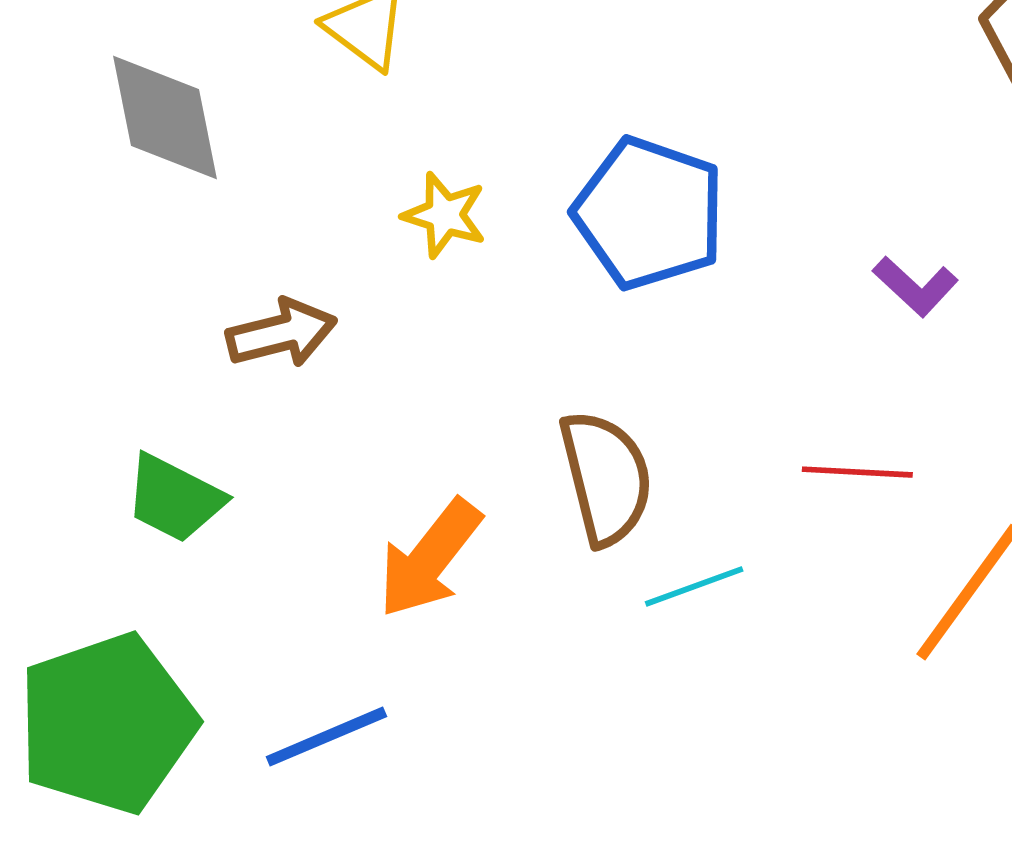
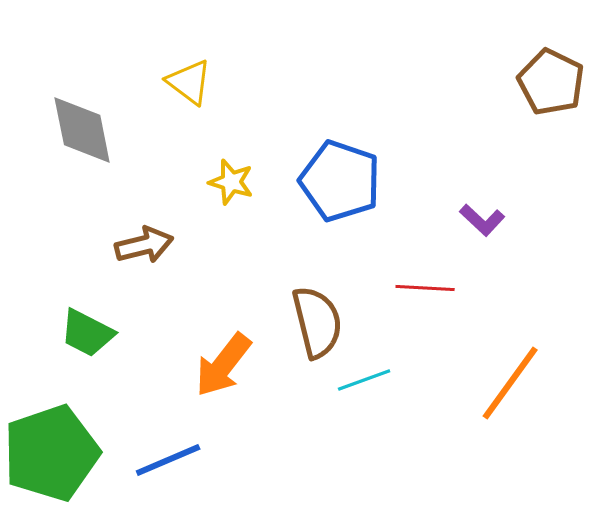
red line: (857, 472) -> (425, 288), moved

